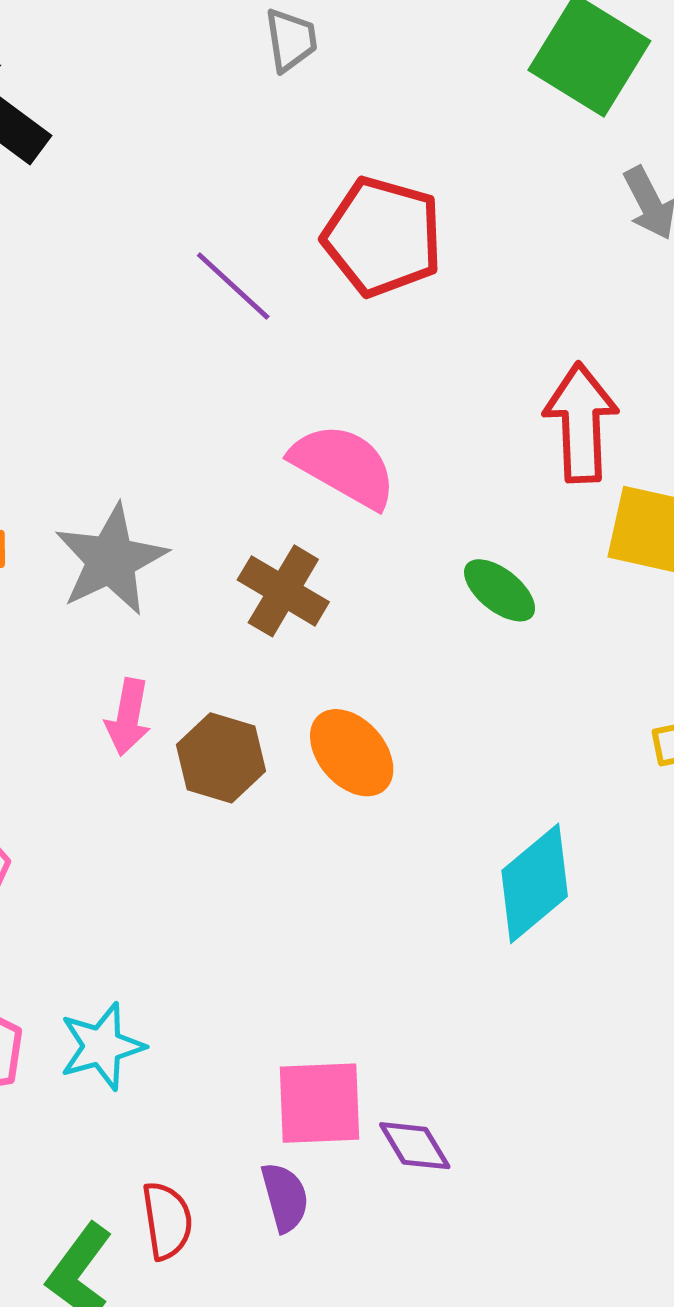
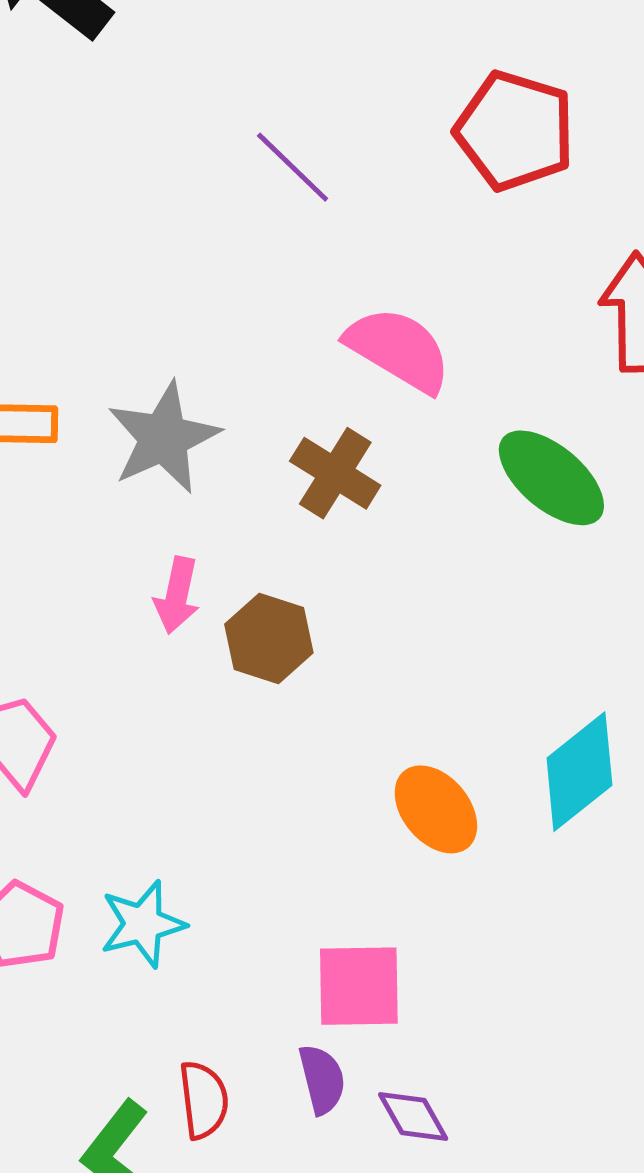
red pentagon: (383, 237) -> (515, 131), moved
green ellipse: (500, 590) -> (551, 478), size x1.5
orange ellipse: (352, 753) -> (436, 809), moved
purple diamond: (415, 1146) -> (413, 1116), moved

